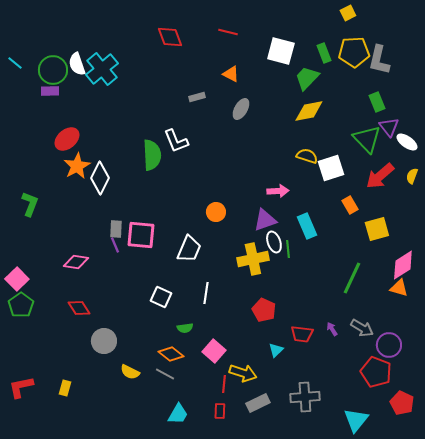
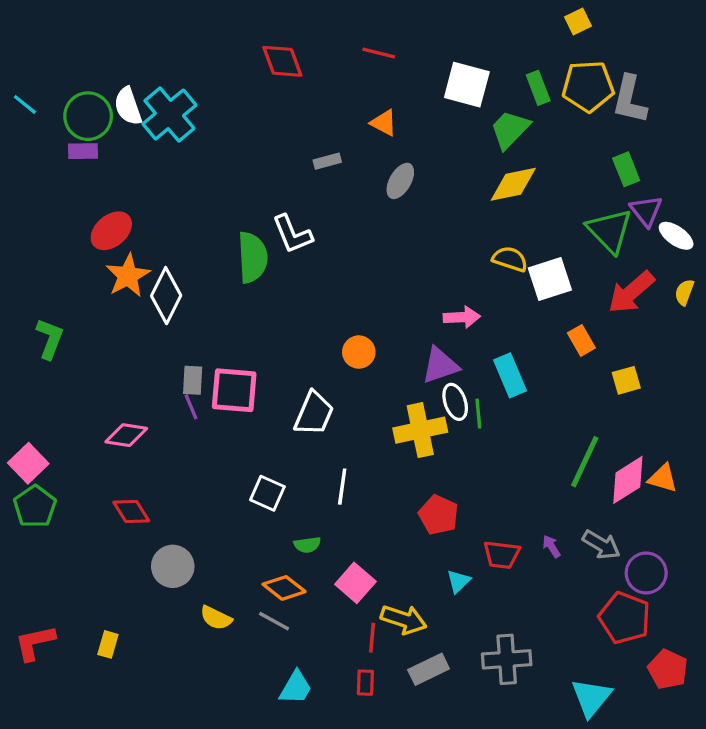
yellow square: (377, 229) -> (626, 380), size x0.7
pink diamond: (403, 265) -> (628, 480), moved

